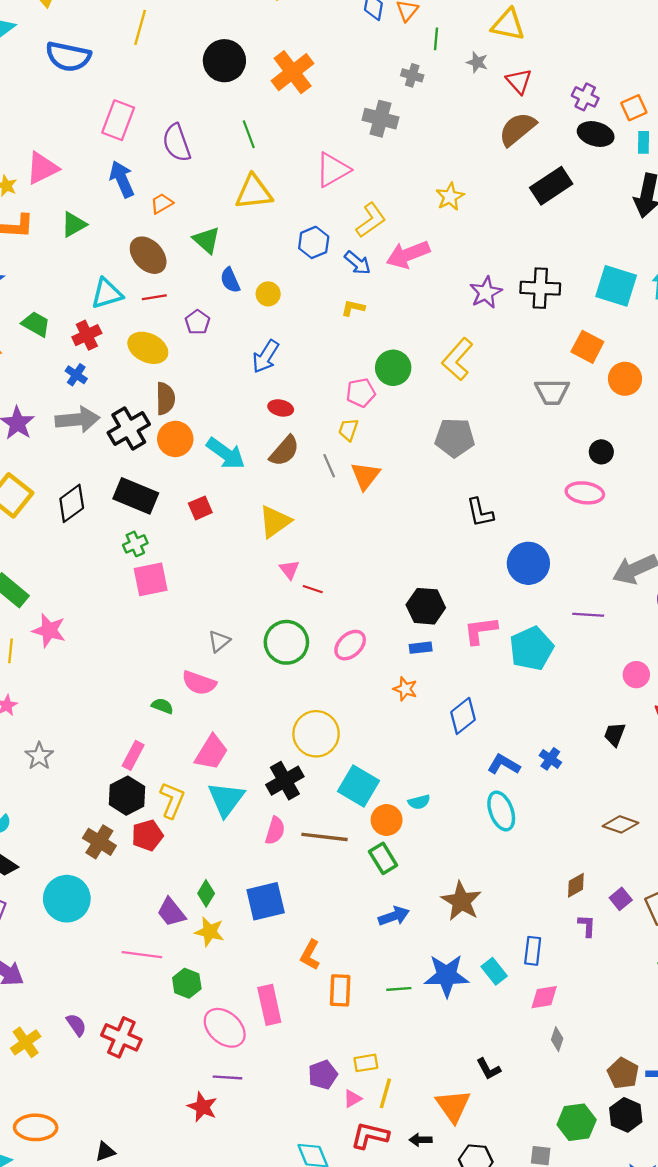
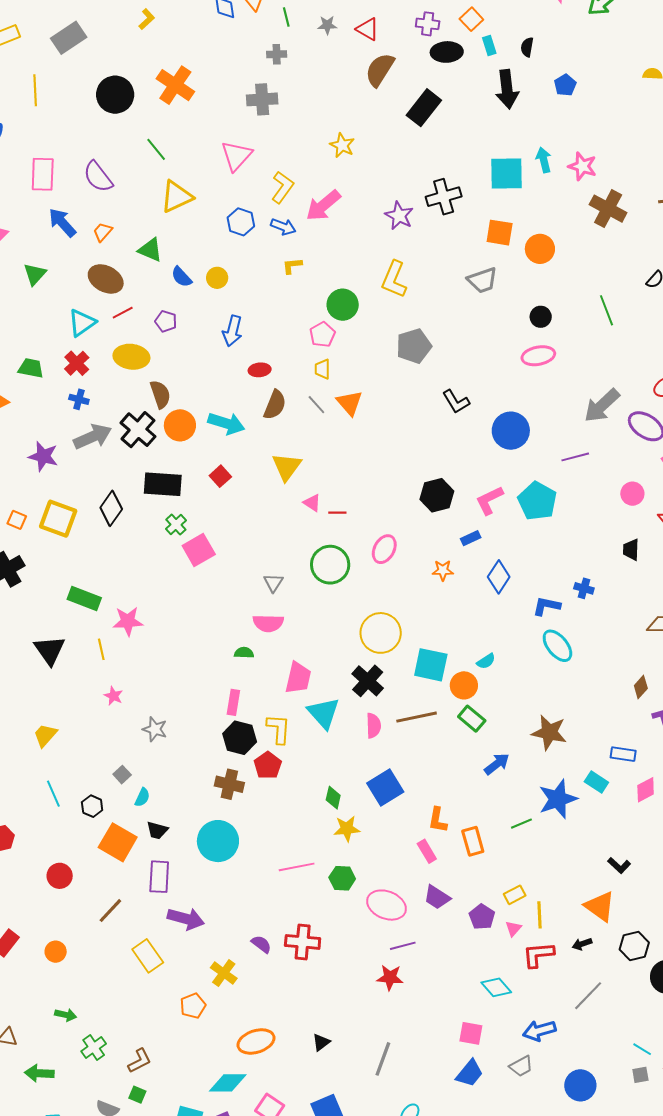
blue rectangle: (421, 648) -> (471, 538), moved
purple trapezoid: (171, 912) -> (437, 897), moved
blue rectangle: (533, 951) -> (623, 754), turned -70
pink rectangle: (269, 1005) -> (427, 851), moved, size x0.7

